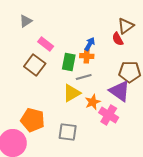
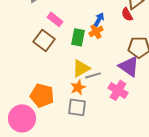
orange cross: (87, 56) -> (96, 31), turned -32
gray line: (84, 77) -> (93, 75), moved
orange star: (93, 102) -> (78, 87), moved

